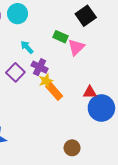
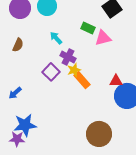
pink triangle: (76, 47) -> (103, 38), turned 30
purple square: (15, 72) -> (51, 72), moved
brown circle: (72, 148) -> (99, 134), size x1.6

